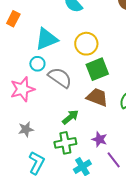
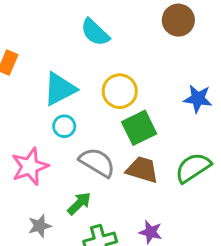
cyan circle: (37, 64) -> (64, 126), moved
gray semicircle: (60, 78) -> (97, 162), moved
green arrow: (70, 117) -> (79, 203), moved

